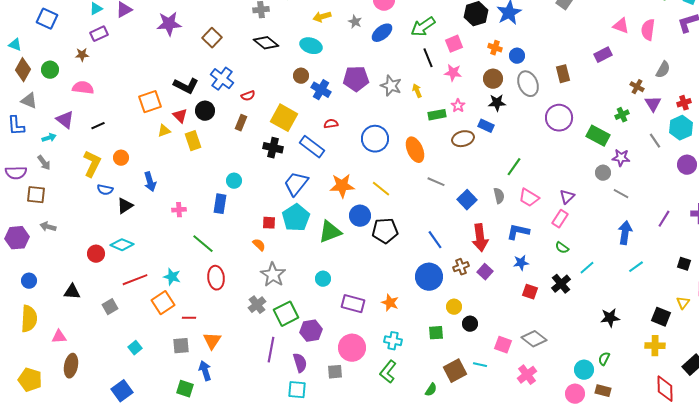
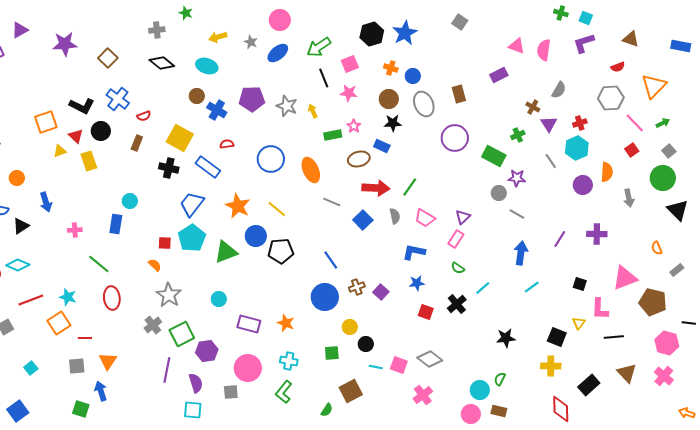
orange star: (342, 186) -> (238, 206), turned 30
red arrow: (480, 238) -> (376, 188), moved, turned -80
cyan line: (480, 365) -> (376, 367), moved

